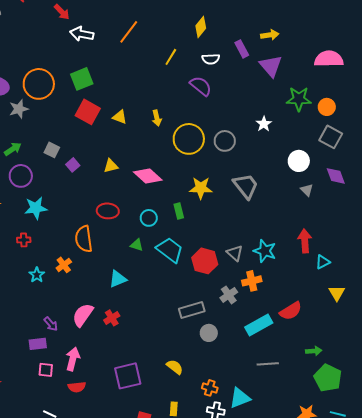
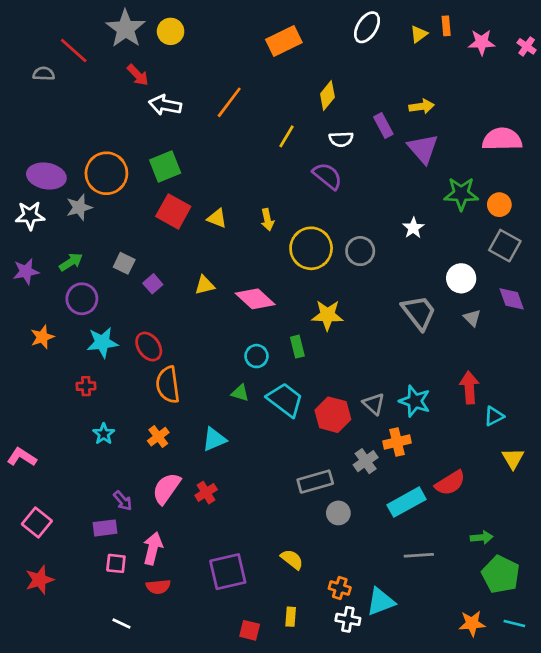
gray trapezoid: (246, 186) -> (419, 312), moved
red ellipse: (108, 211) -> (149, 347), moved, turned 50
orange cross: (64, 265) -> (158, 437), moved

